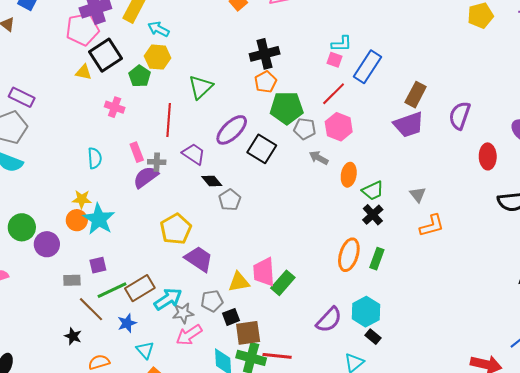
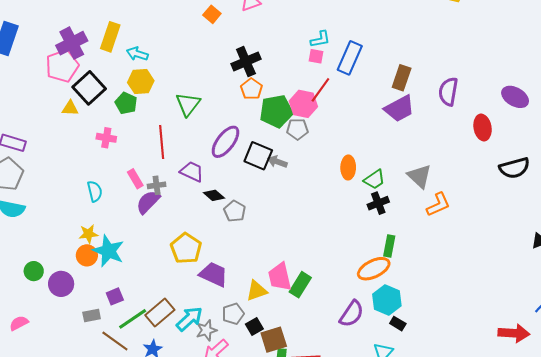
pink hexagon: (339, 127) -> (303, 104), moved
gray arrow: (319, 158) -> (277, 162), moved
gray triangle: (418, 195) -> (419, 176), size x1.5
black cross: (373, 215) -> (378, 203), turned 30
green circle: (22, 227) -> (34, 271), size x0.7
orange ellipse: (349, 255) -> (374, 269), moved, turned 56

